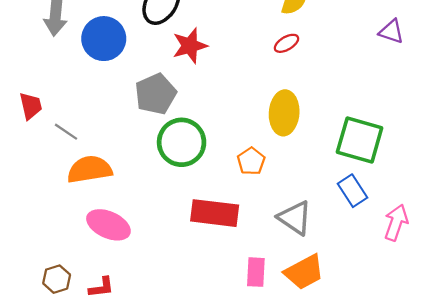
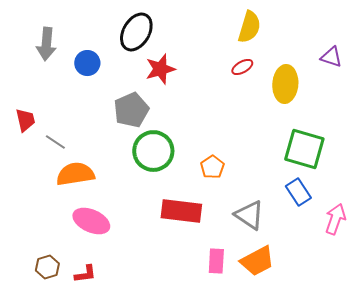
blue circle: (104, 39) -> (87, 63), size x0.7
yellow ellipse: (284, 113) -> (285, 84), moved

